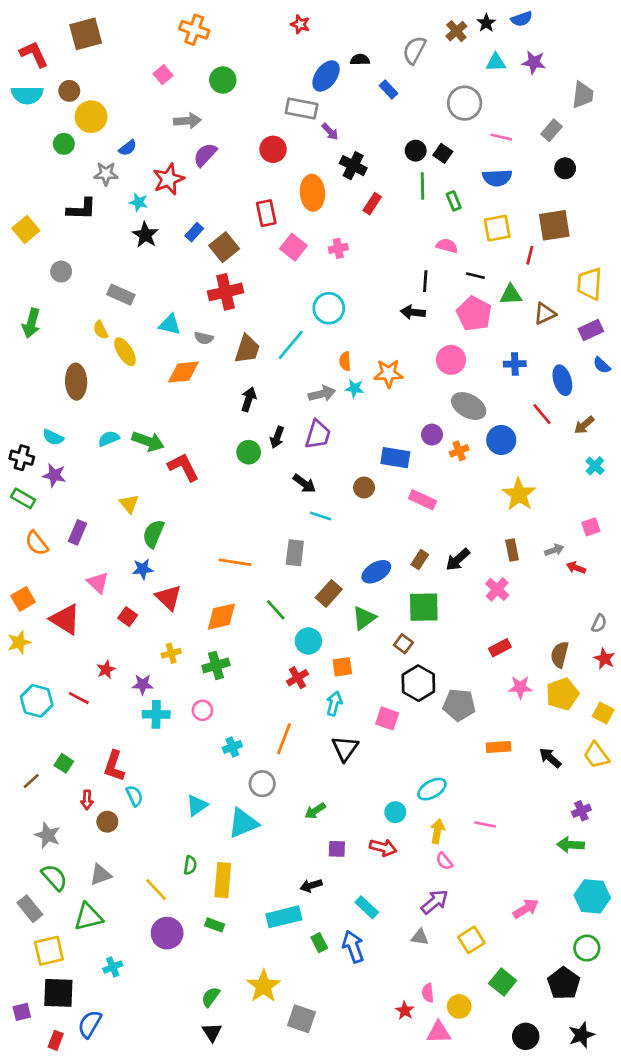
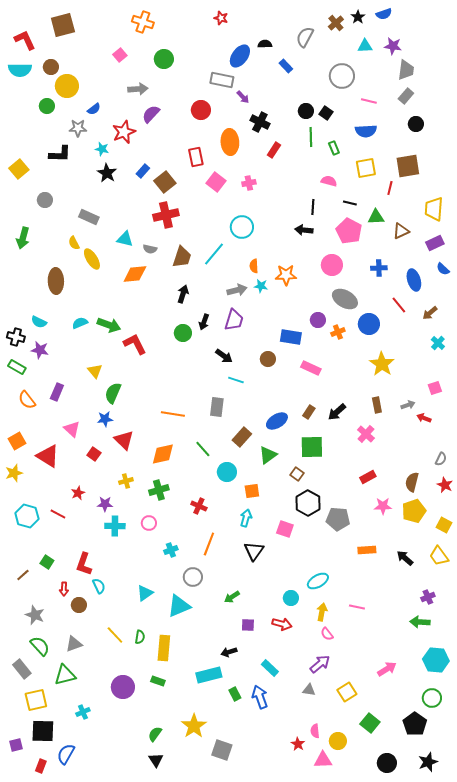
gray trapezoid: (583, 95) -> (406, 70), moved
red cross: (297, 678) -> (199, 506), moved, turned -35
yellow line: (156, 890) -> (115, 635), moved

